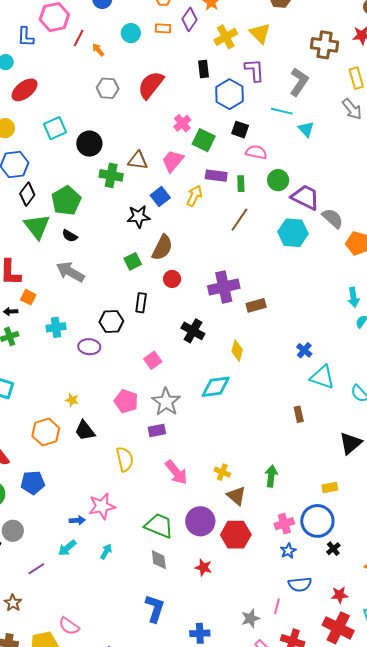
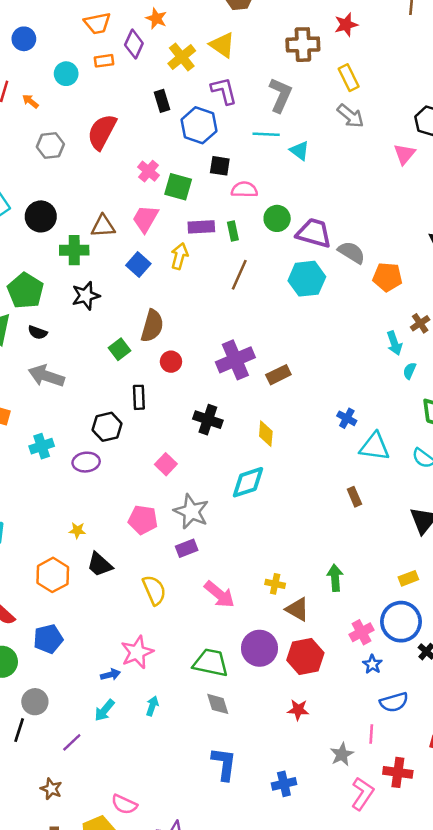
black star: (139, 217) -> (86, 296), moved
red star: (203, 567) -> (298, 710), moved

